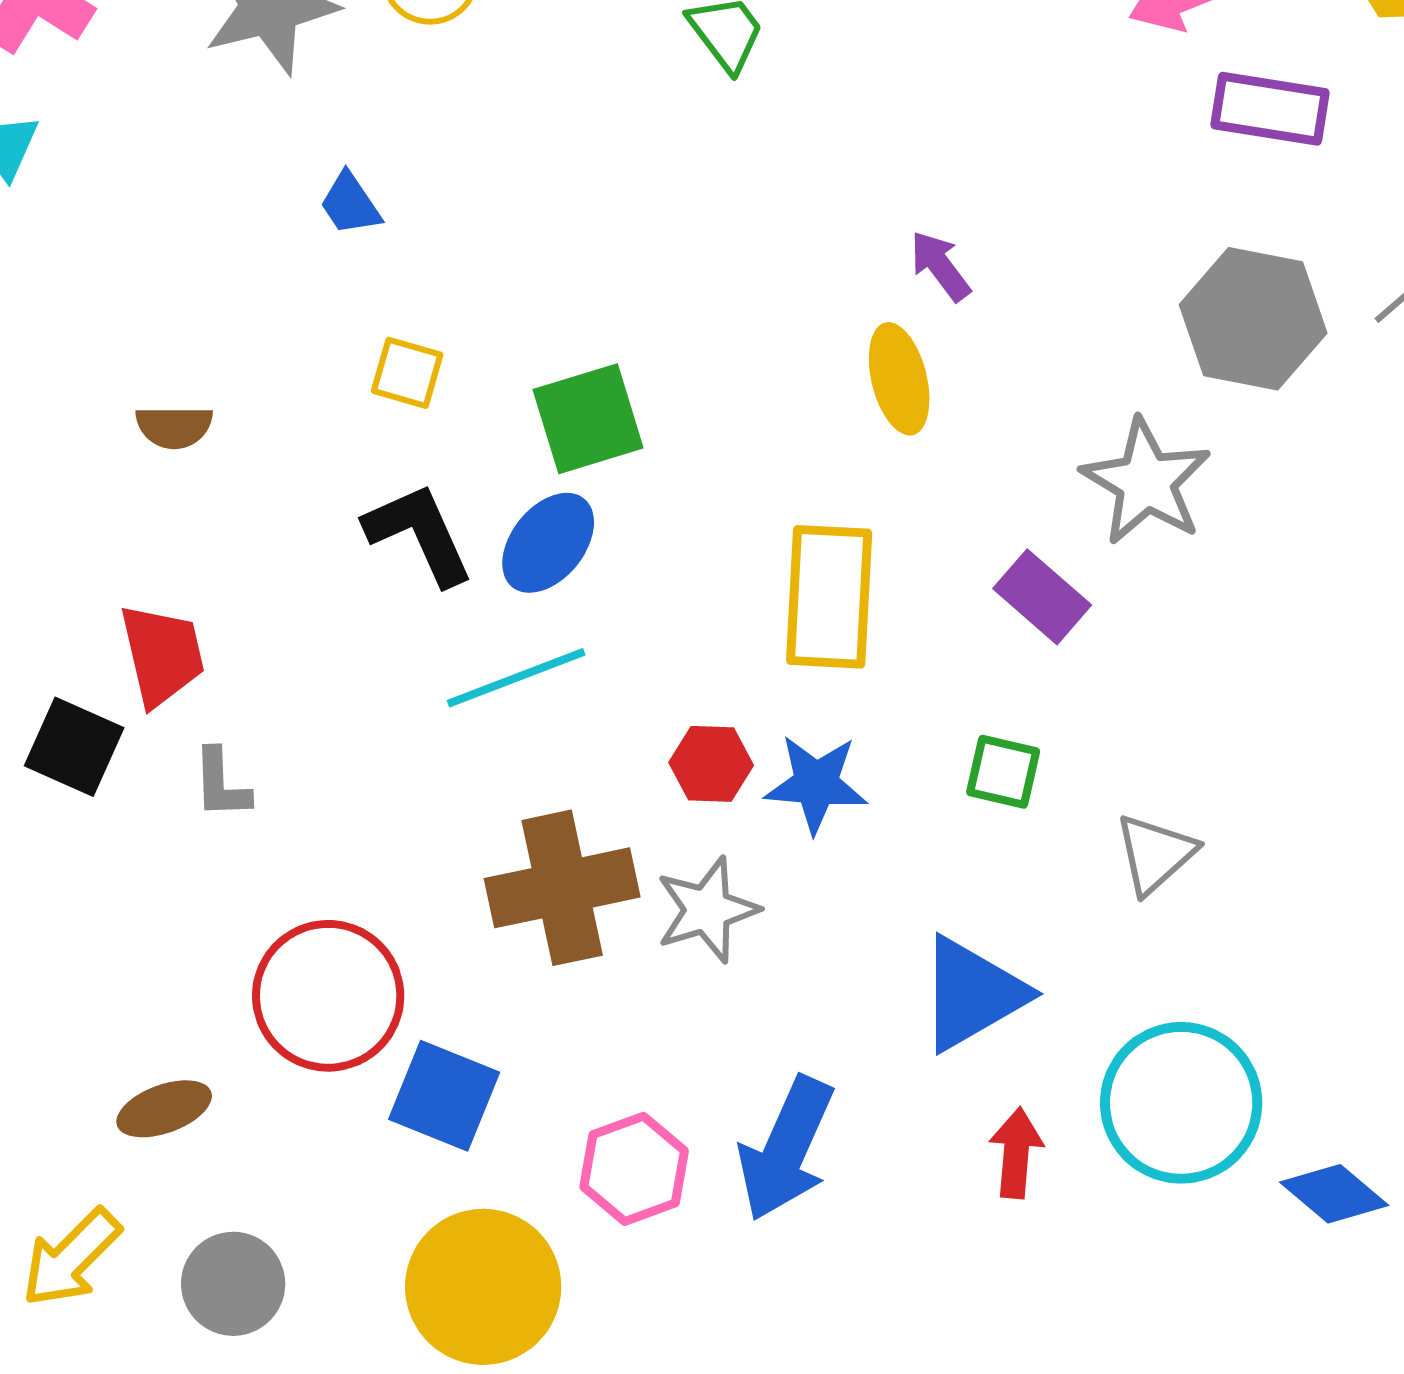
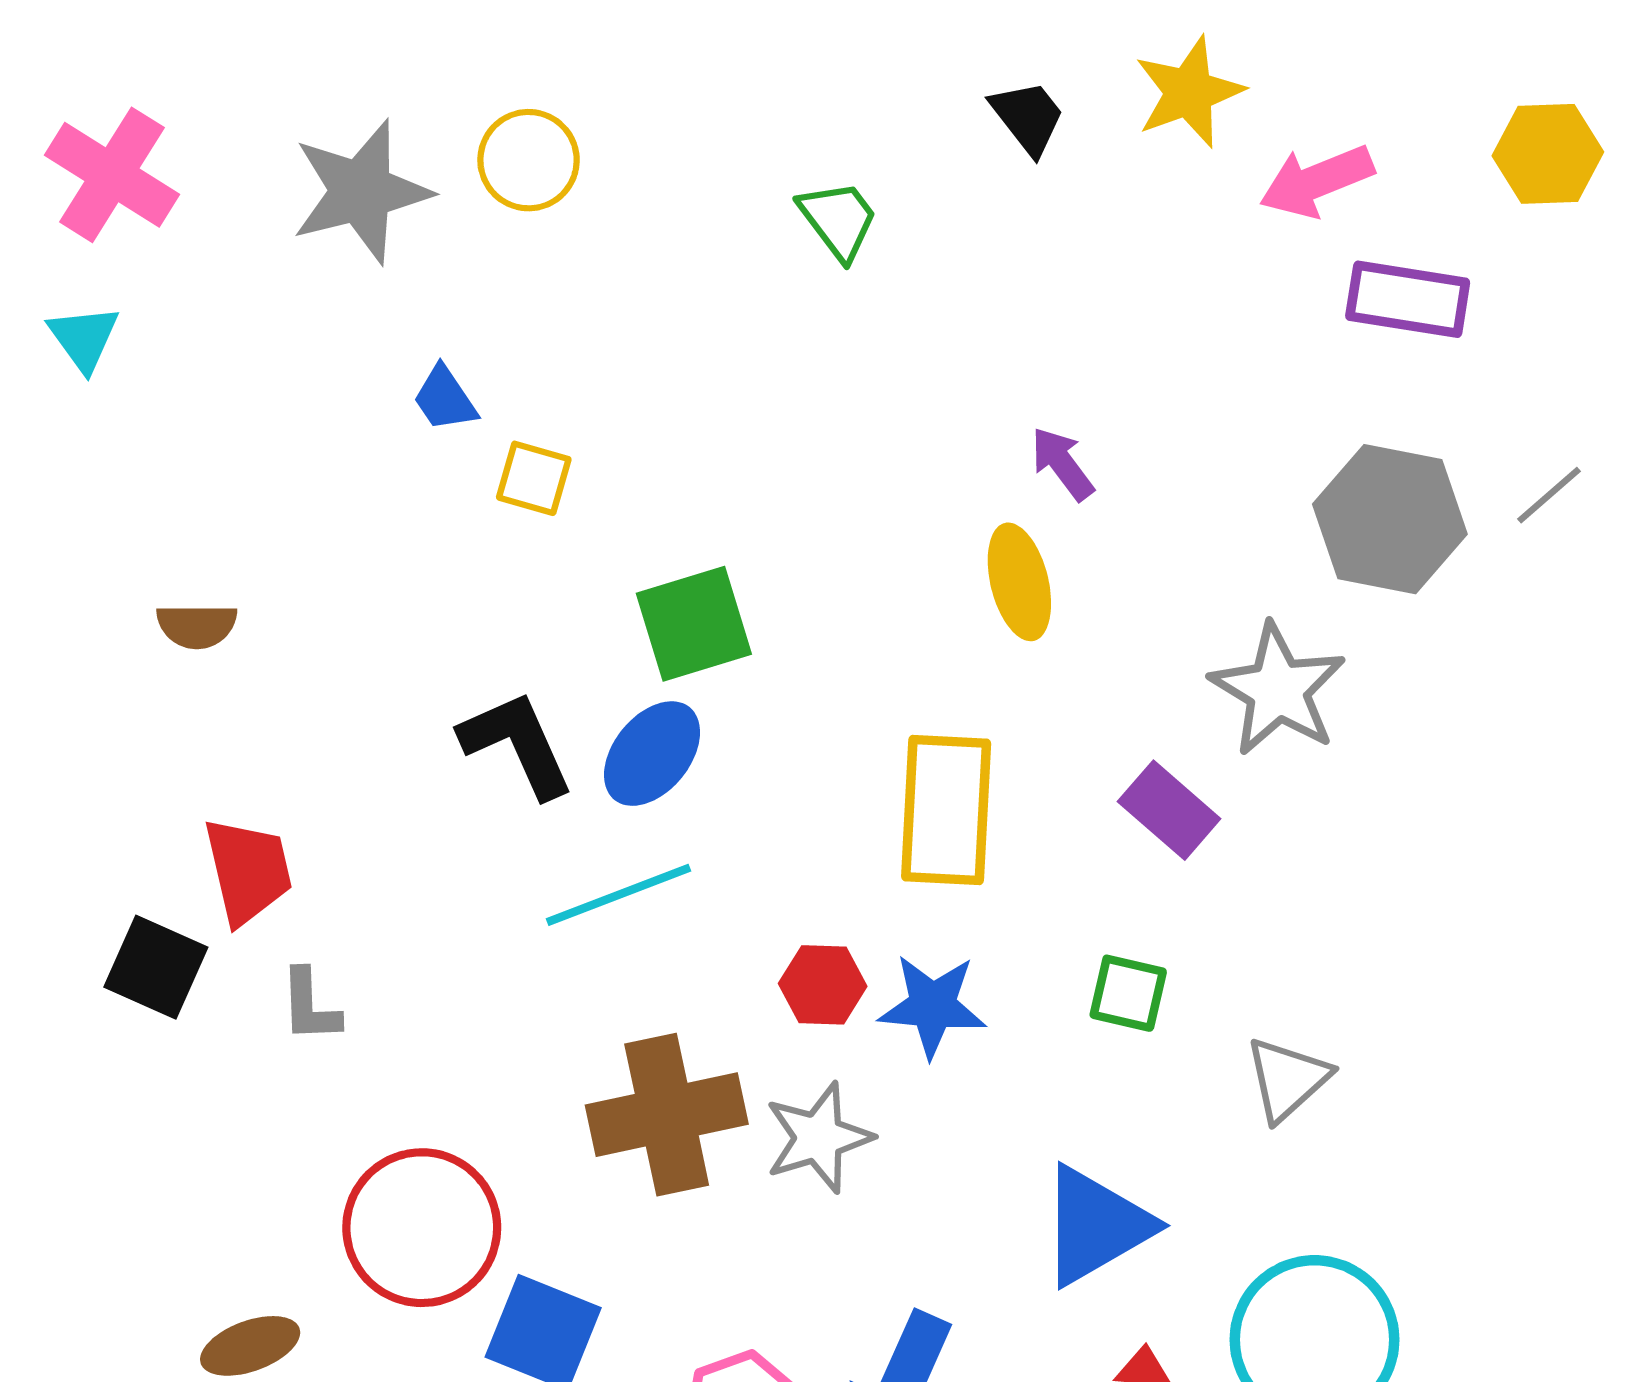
yellow square: (407, 373) -> (534, 478), moved
brown semicircle: (174, 427) -> (197, 626), moved

